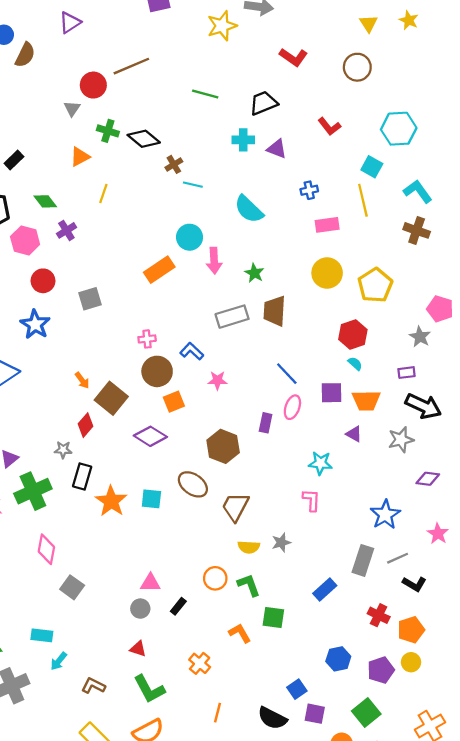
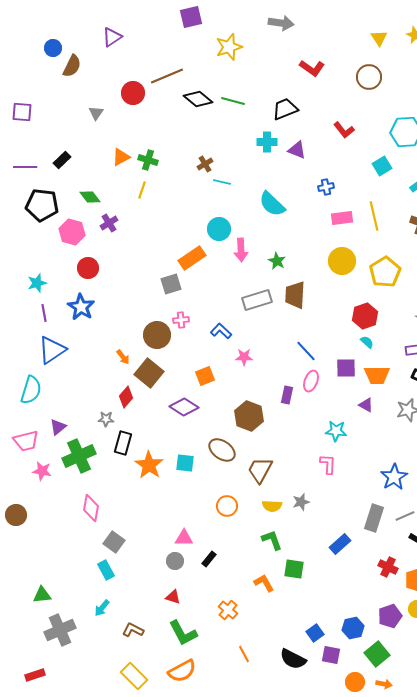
yellow star: (222, 26) -> (229, 47), moved
gray triangle: (72, 109) -> (96, 113), moved
green cross: (108, 131) -> (148, 160), moved
black diamond: (144, 139) -> (198, 99), moved
cyan square: (372, 167) -> (382, 166), turned 30
yellow line: (363, 200) -> (374, 216), moved
gray square: (90, 299) -> (171, 284), moved
brown circle: (157, 371) -> (157, 335), moved
orange circle: (215, 578) -> (227, 506), moved
cyan rectangle: (42, 635) -> (106, 570), moved, turned 54
blue hexagon: (338, 659) -> (353, 628), moved
orange line: (217, 713) -> (244, 654), turned -42

